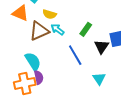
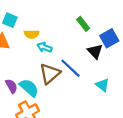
green rectangle: (86, 29) -> (83, 24), moved, turned -56
brown triangle: (39, 31) -> (50, 74), moved
purple semicircle: (39, 77) -> (11, 86), moved

